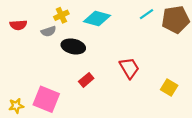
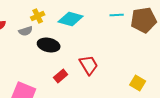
cyan line: (147, 14) -> (117, 15), turned 32
red trapezoid: (129, 68) -> (89, 65), moved

